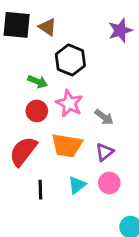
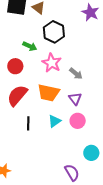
purple star: (120, 30) -> (90, 12), turned -30
red circle: (37, 111) -> (15, 66), moved
purple triangle: (104, 152) -> (75, 99), turned -32

